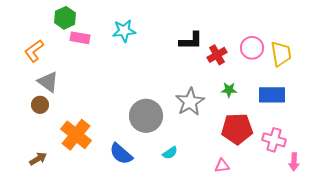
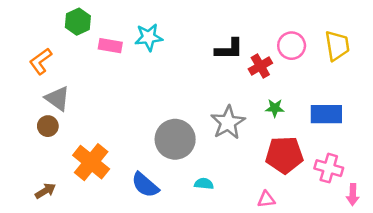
pink rectangle: (80, 38) -> (110, 46), moved
pink circle: (252, 48) -> (292, 46), moved
yellow trapezoid: (281, 54) -> (337, 46), moved
cyan semicircle: (170, 153) -> (204, 184), turned -140

